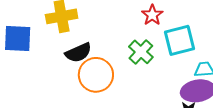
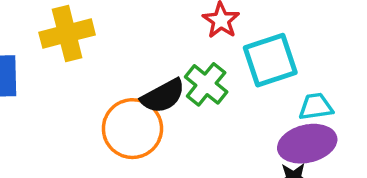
black semicircle: (78, 53) -> (163, 96), moved

